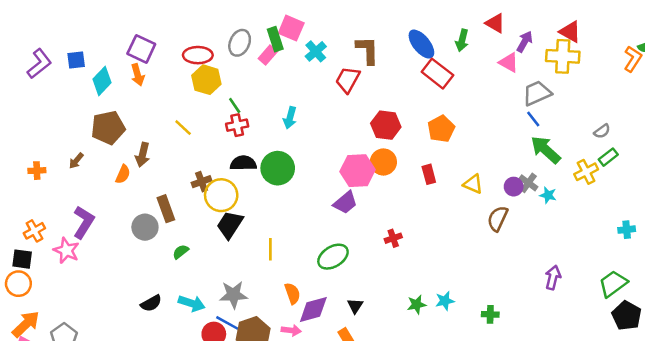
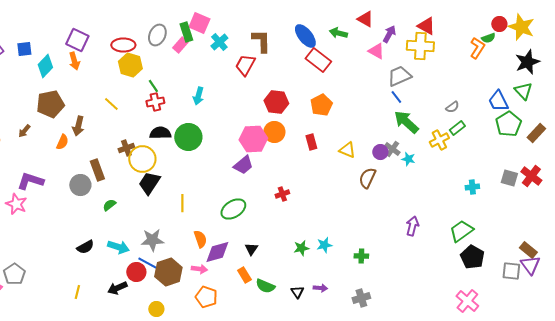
green arrow: (462, 40) -> (338, 33), turned 90
purple L-shape: (84, 222) -> (30, 181), turned -104

